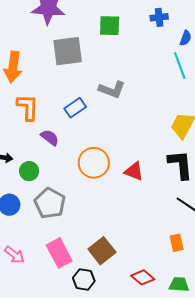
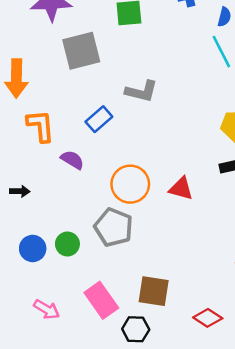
green circle: (29, 171) -> (67, 244), moved
gray pentagon: (50, 203) -> (114, 227), moved
brown square: (102, 251) -> (154, 291), turned -36

